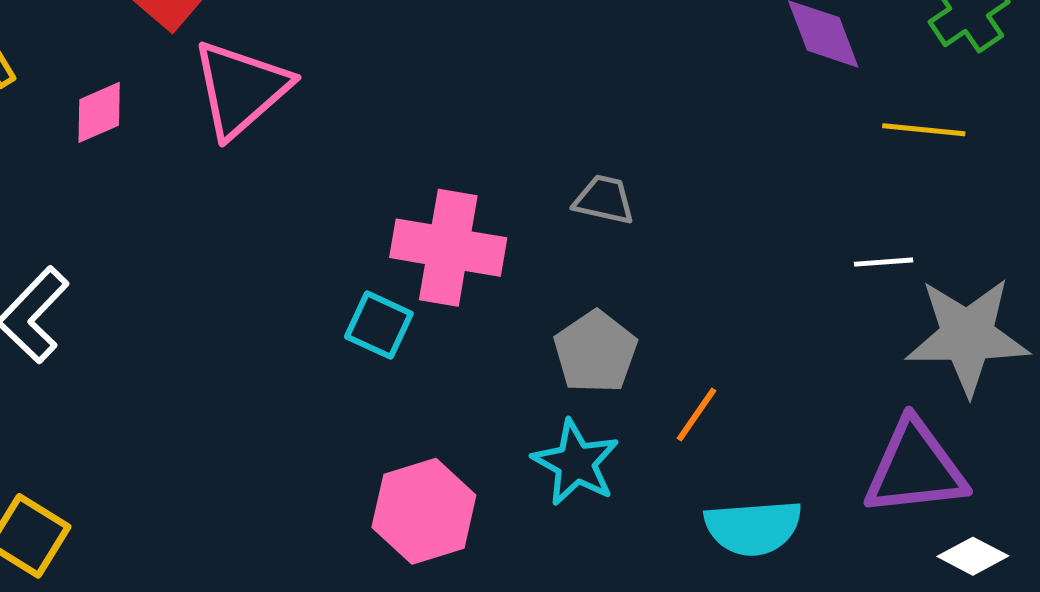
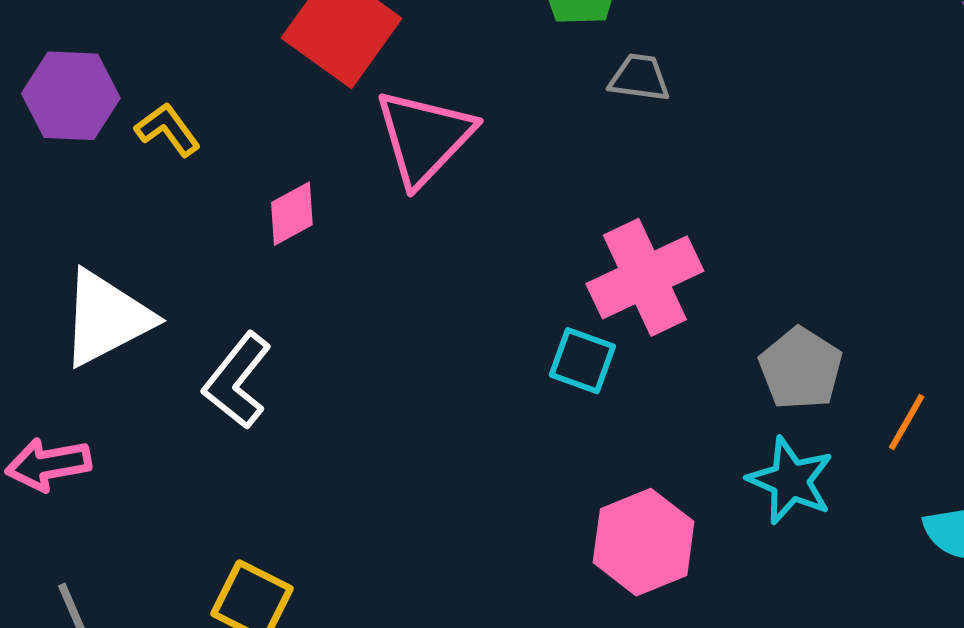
pink diamond: (99, 112) -> (292, 214), moved
gray trapezoid: (604, 200) -> (639, 78), moved
pink cross: (448, 248) -> (645, 277), turned -30

